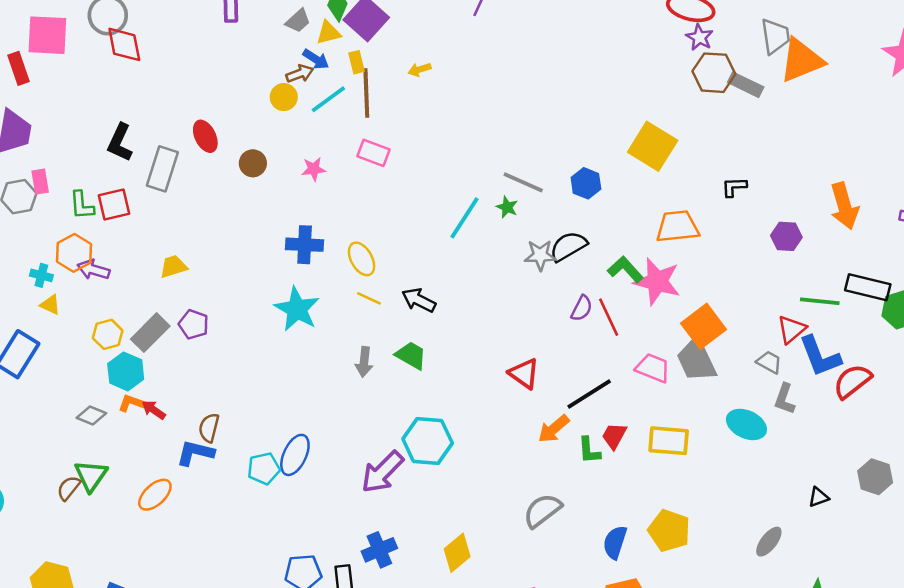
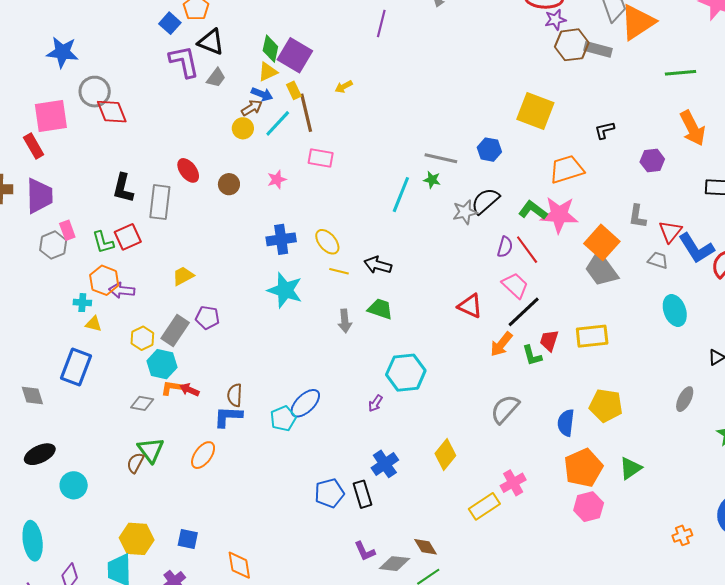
gray trapezoid: (298, 21) -> (216, 78), moved
purple star: (700, 37) -> (555, 20), turned -30
green line: (820, 301) -> (680, 73), moved
pink trapezoid: (653, 368) -> (515, 285), moved, turned 32
gray L-shape: (785, 399) -> (637, 216), moved
cyan ellipse: (746, 424) -> (675, 310), moved, turned 56
blue ellipse: (295, 455) -> (305, 403), turned 32
purple arrow: (382, 472) -> (375, 403), size x0.5

